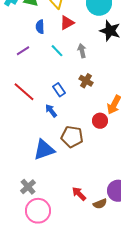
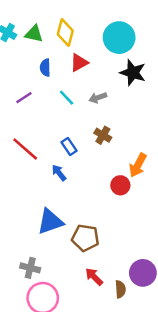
gray arrow: (82, 51) -> (98, 98), turned -96
brown pentagon: (72, 137) -> (85, 238), moved
gray cross: (28, 187) -> (30, 268), turned -35
brown semicircle: (100, 204) -> (120, 289), turned -72

